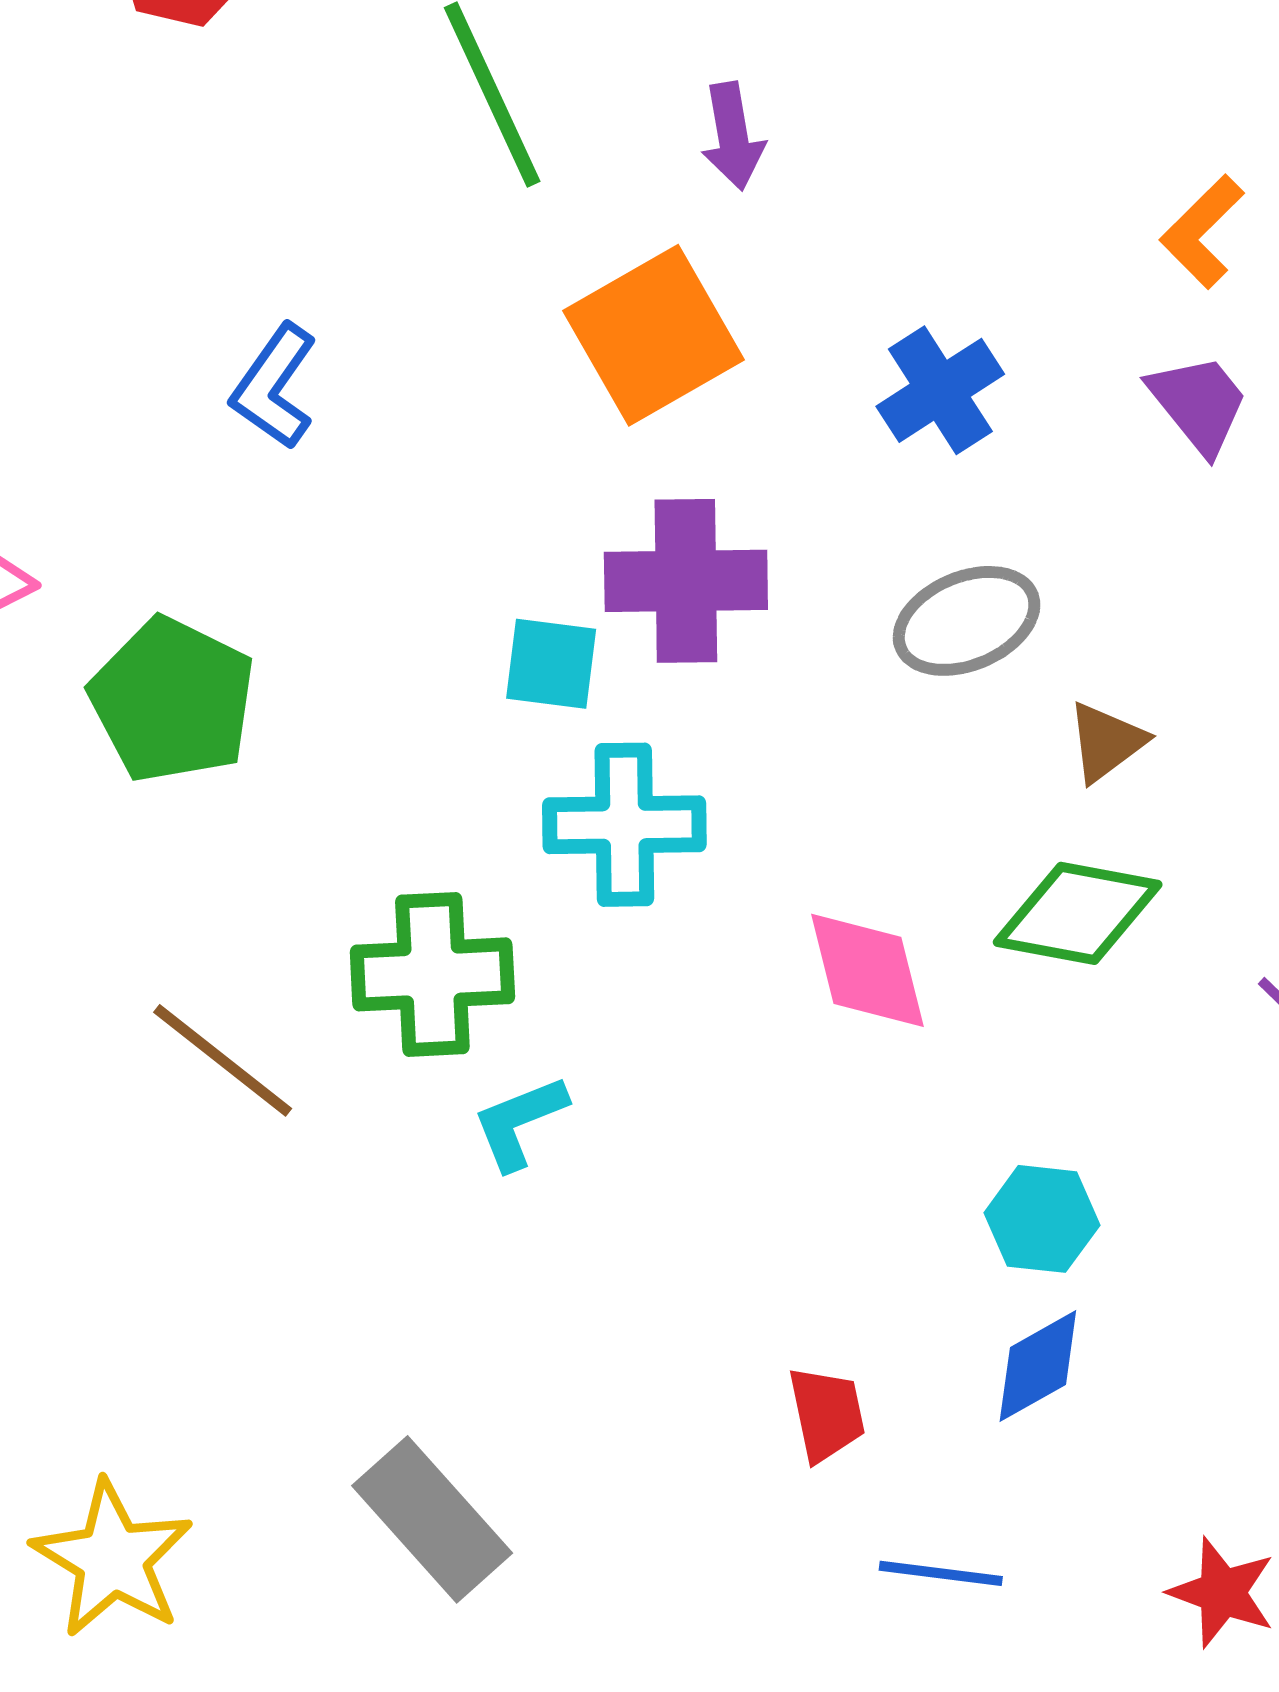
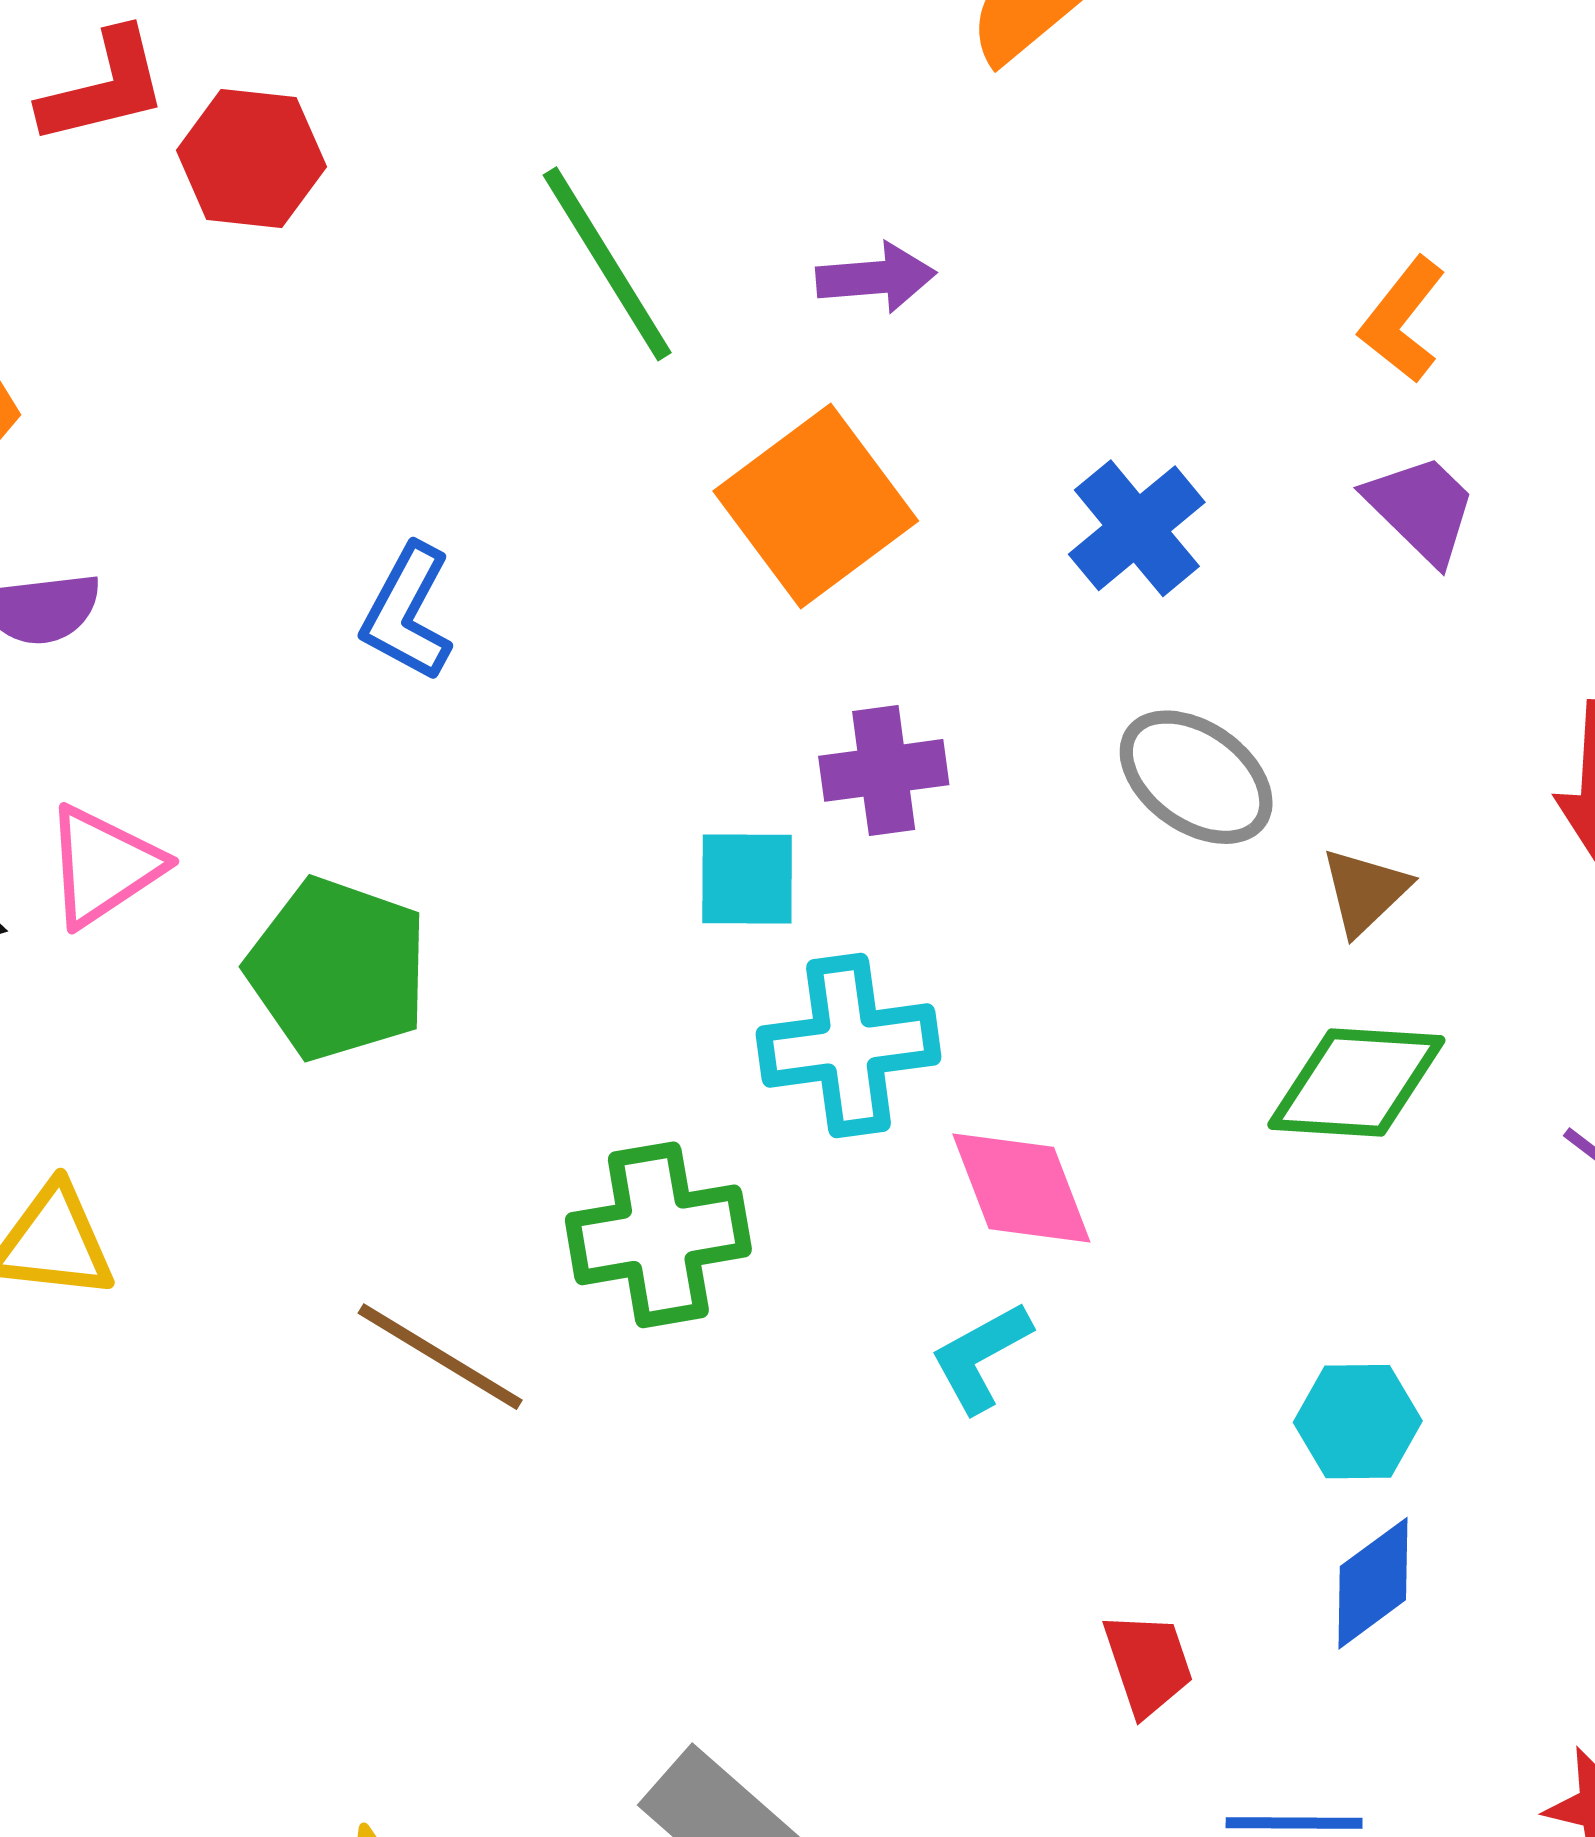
purple arrow: (733, 136) -> (876, 278), turned -78
purple cross: (686, 581) -> (884, 770), size x0.7
gray ellipse: (967, 621) -> (1196, 777), turned 65
pink diamond: (867, 970) -> (1021, 1188), moved
cyan L-shape: (520, 1122) -> (981, 1357), moved

